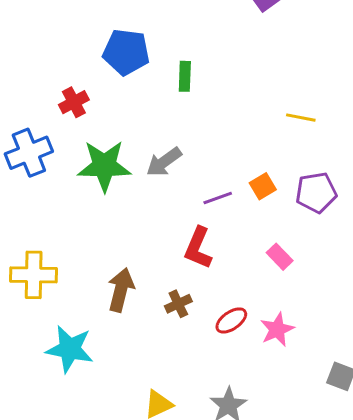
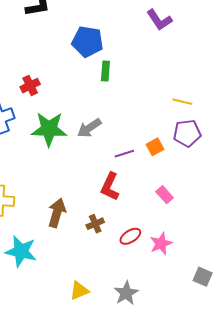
blue pentagon: (126, 52) -> (88, 42), moved
purple pentagon: (316, 193) -> (187, 133), moved

